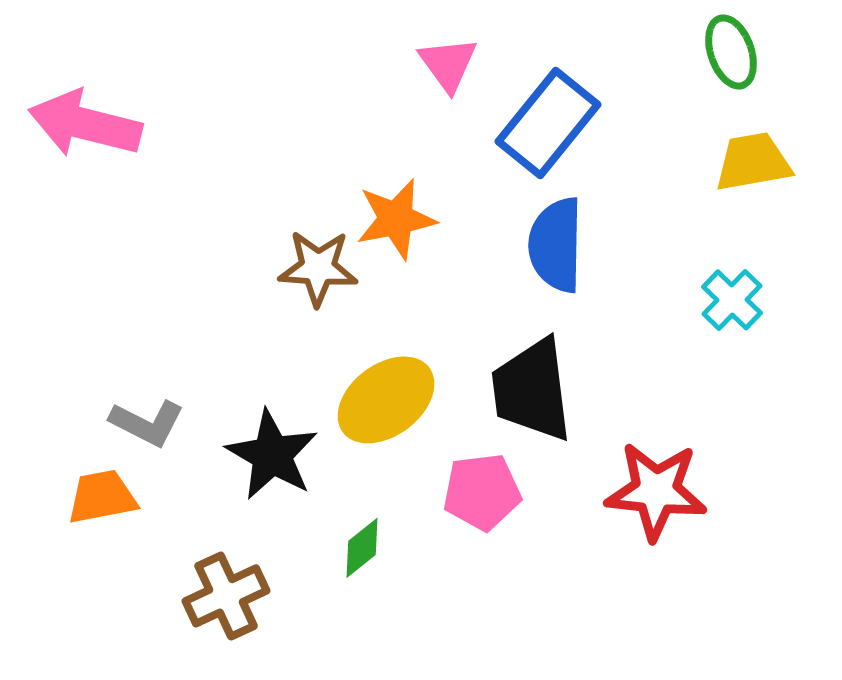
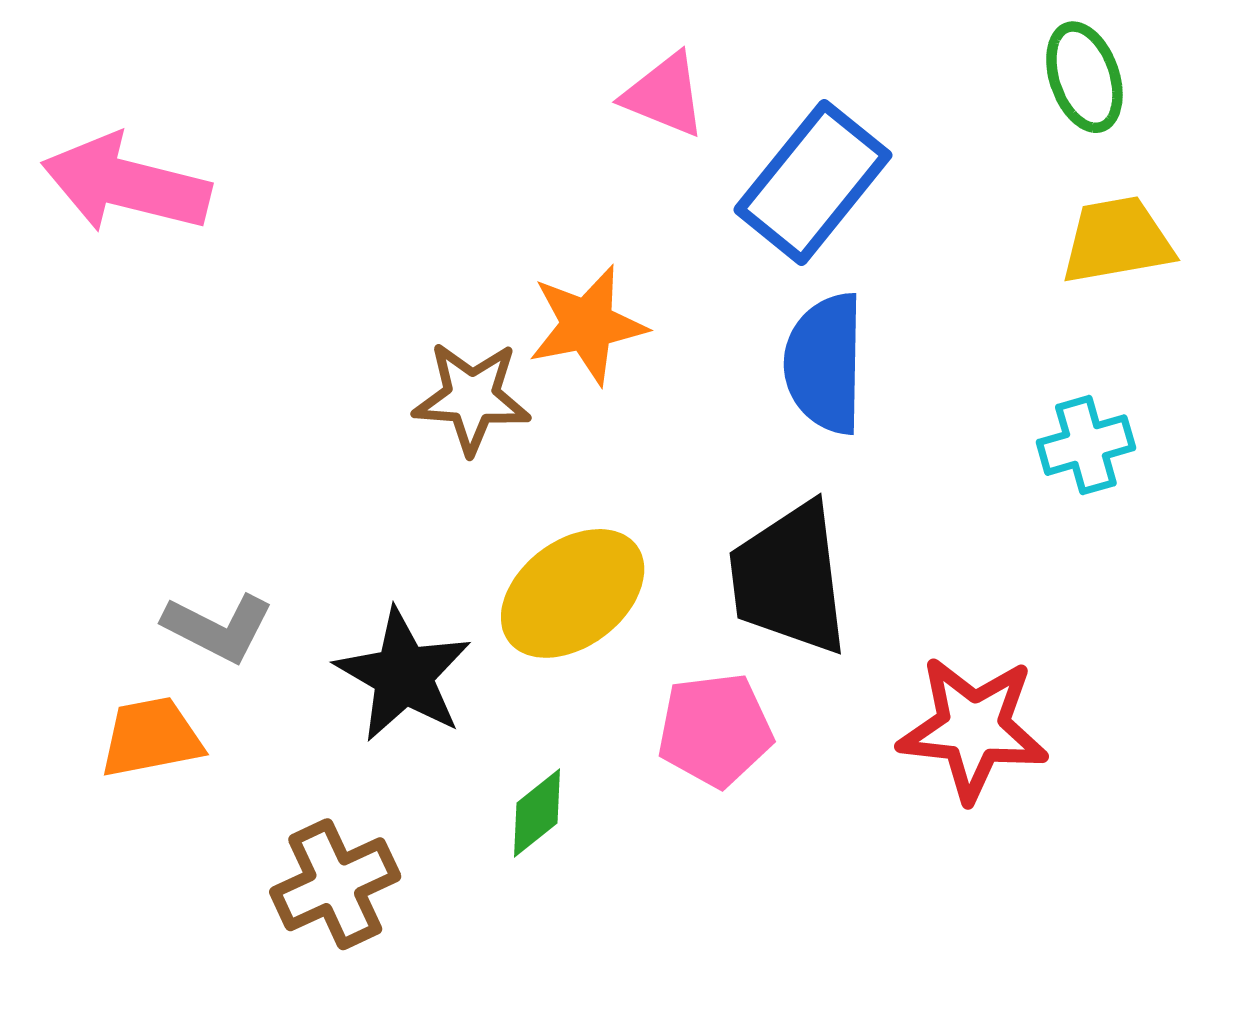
pink triangle: (448, 64) -> (665, 95), turned -32
cyan cross: (732, 300) -> (1086, 445), turned 30

